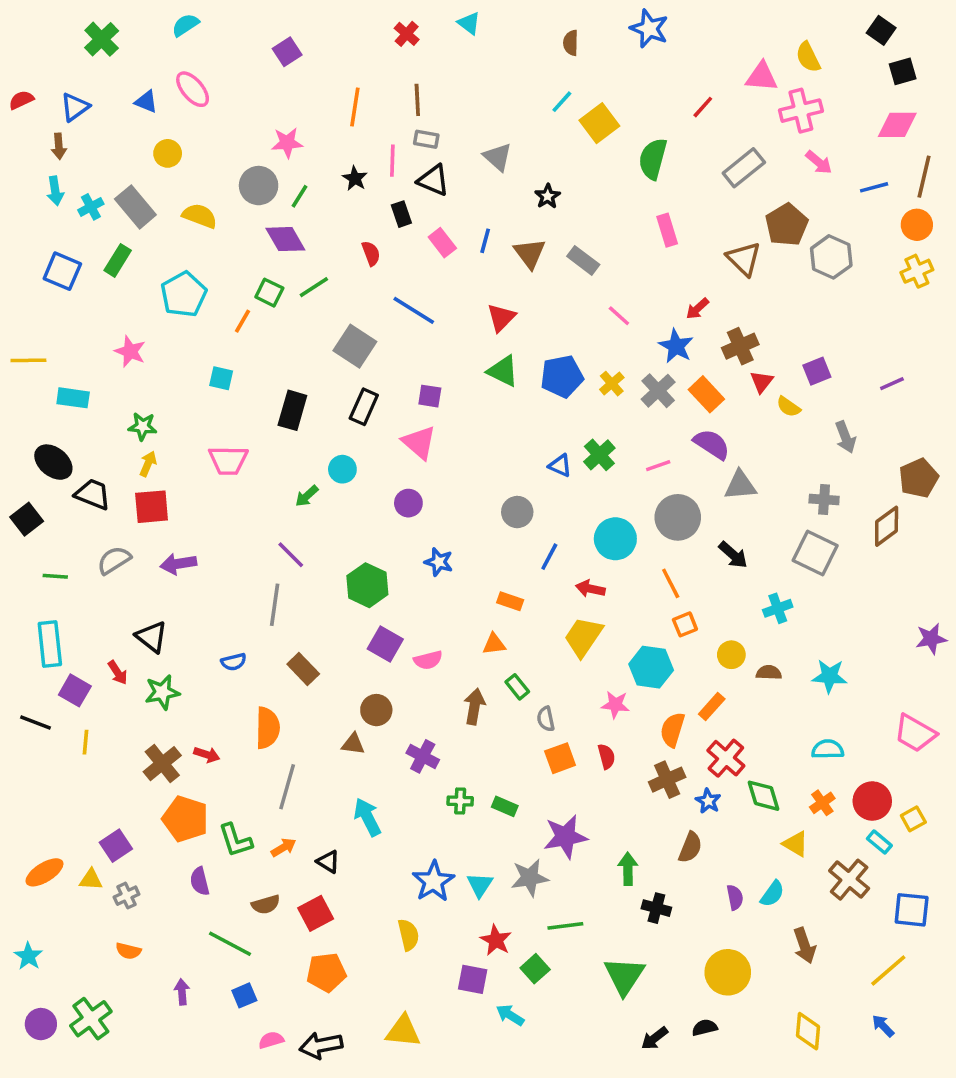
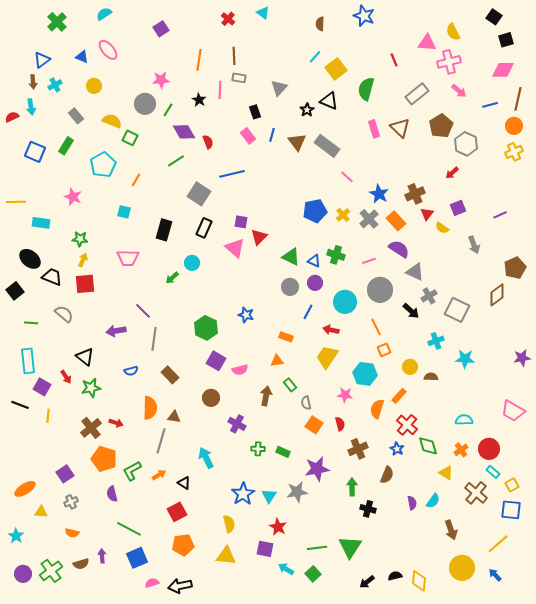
red semicircle: (21, 100) -> (12, 117), moved
red line: (703, 107) -> (394, 60), turned -64
gray triangle: (498, 157) -> (279, 88), turned 30
black triangle: (433, 180) -> (329, 101), moved
cyan cross: (91, 207) -> (55, 85), moved
gray rectangle: (135, 207) -> (76, 116), size x0.7
black rectangle: (401, 214) -> (255, 112), moved
purple diamond: (285, 239) -> (184, 132), moved
brown triangle: (744, 259) -> (400, 128), moved
gray rectangle: (583, 260) -> (327, 146), size x1.4
green square: (269, 293) -> (130, 138), moved
red arrow: (697, 309) -> (452, 173), moved
blue line: (414, 310) -> (232, 174), turned -45
red triangle: (501, 318) -> (259, 237), moved
green triangle: (503, 371) -> (291, 257), moved
green cross: (599, 455) -> (336, 255), turned -30
gray triangle: (740, 485) -> (415, 272), turned 30
gray cross: (824, 500) -> (429, 296), moved, turned -35
purple circle: (408, 503) -> (315, 283), moved
purple line: (291, 555) -> (143, 311), moved
gray semicircle: (114, 560) -> (64, 314), turned 72
purple arrow: (178, 564) -> (116, 331), moved
cyan star: (829, 676) -> (465, 359), moved
brown triangle: (353, 744) -> (174, 417), moved
orange square: (560, 758) -> (314, 425), turned -36
brown cross: (667, 780) -> (358, 449), moved
yellow square: (913, 819) -> (512, 485), moved
green L-shape: (235, 840) -> (132, 471), turned 80
yellow triangle: (91, 880) -> (41, 512), moved
brown semicircle: (266, 904) -> (81, 564), moved
green line: (565, 926) -> (317, 548), moved
green square: (535, 969) -> (313, 574), moved
yellow circle: (728, 972) -> (462, 568), moved
blue square: (244, 995) -> (137, 558), size x1.5
yellow triangle: (403, 1031) -> (226, 556), moved
yellow diamond: (808, 1031) -> (419, 581), moved

